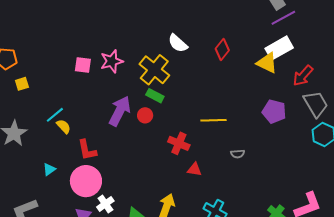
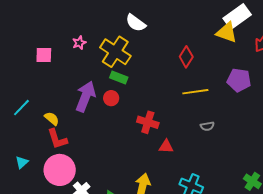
red diamond: (222, 50) -> (186, 57), moved
pink star: (112, 61) -> (79, 43), moved, size x0.6
yellow line: (213, 120) -> (195, 92), moved
yellow semicircle: (64, 126) -> (52, 119), moved

